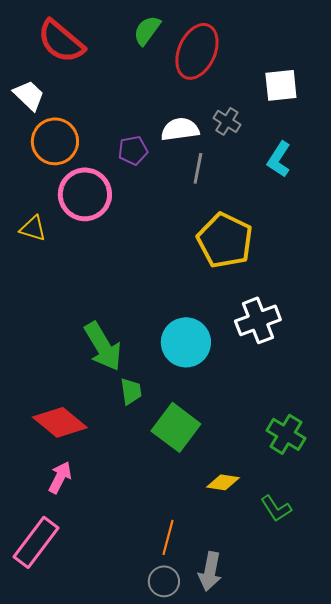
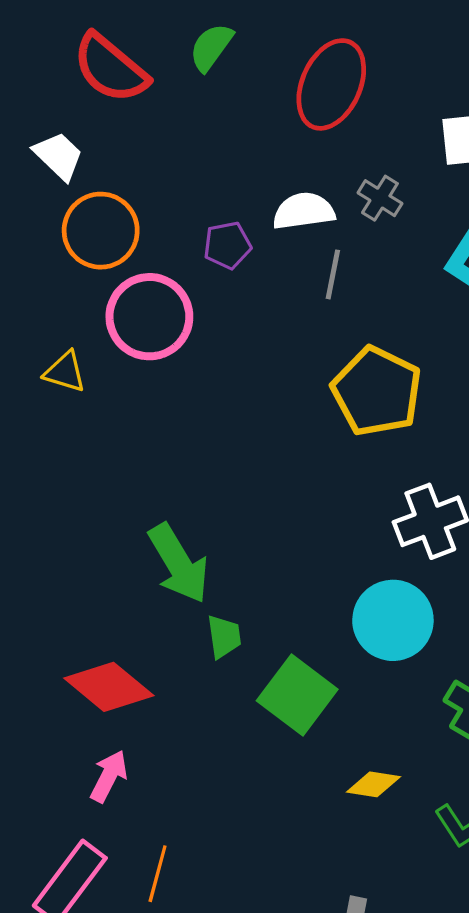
green semicircle: (147, 30) -> (211, 47), moved
cyan circle: (186, 342) -> (393, 620), moved
orange line: (168, 537) -> (158, 874), moved

